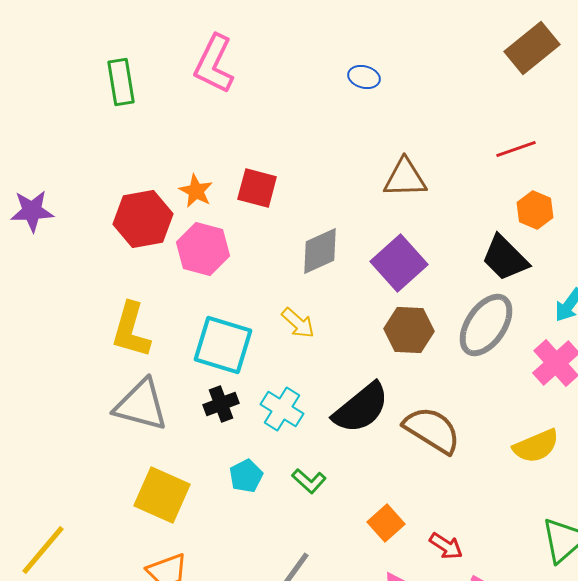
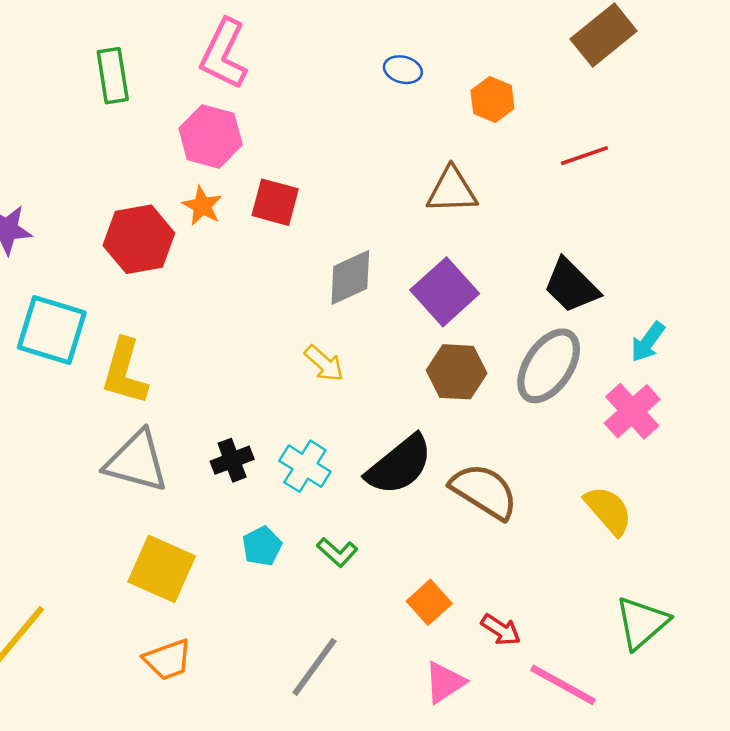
orange hexagon: (535, 210) -> (492, 100), moved
pink hexagon: (203, 249) -> (211, 137), moved
cyan square: (223, 345) -> (52, 330), moved
yellow semicircle: (536, 446) -> (608, 510), turned -108

